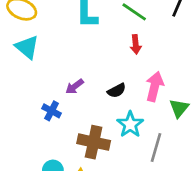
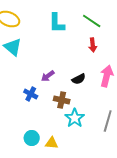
cyan star: (130, 124) -> (75, 118), moved
brown cross: (94, 142) -> (62, 100), moved, size x0.7

